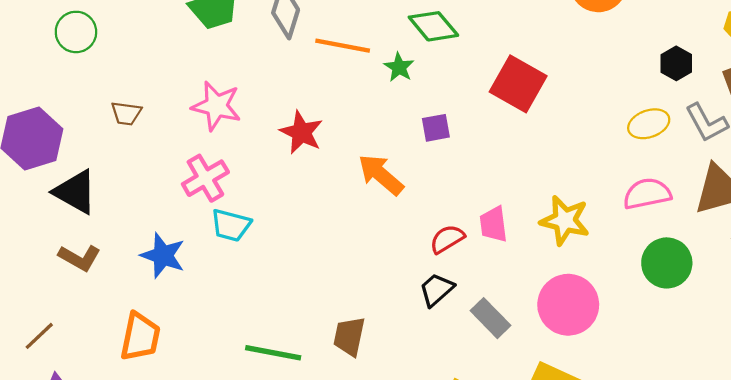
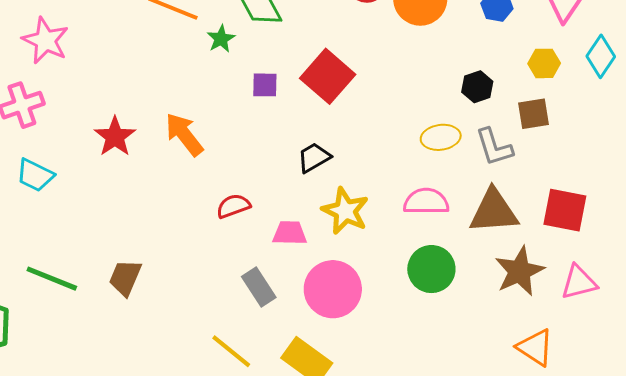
purple square: (436, 128) -> (265, 85), moved
red star: (301, 132) -> (115, 137), moved
pink trapezoid: (493, 224) -> (290, 233), moved, turned 87
cyan trapezoid: (231, 225) -> (35, 175), moved
black trapezoid: (437, 290) -> (314, 158), moved

